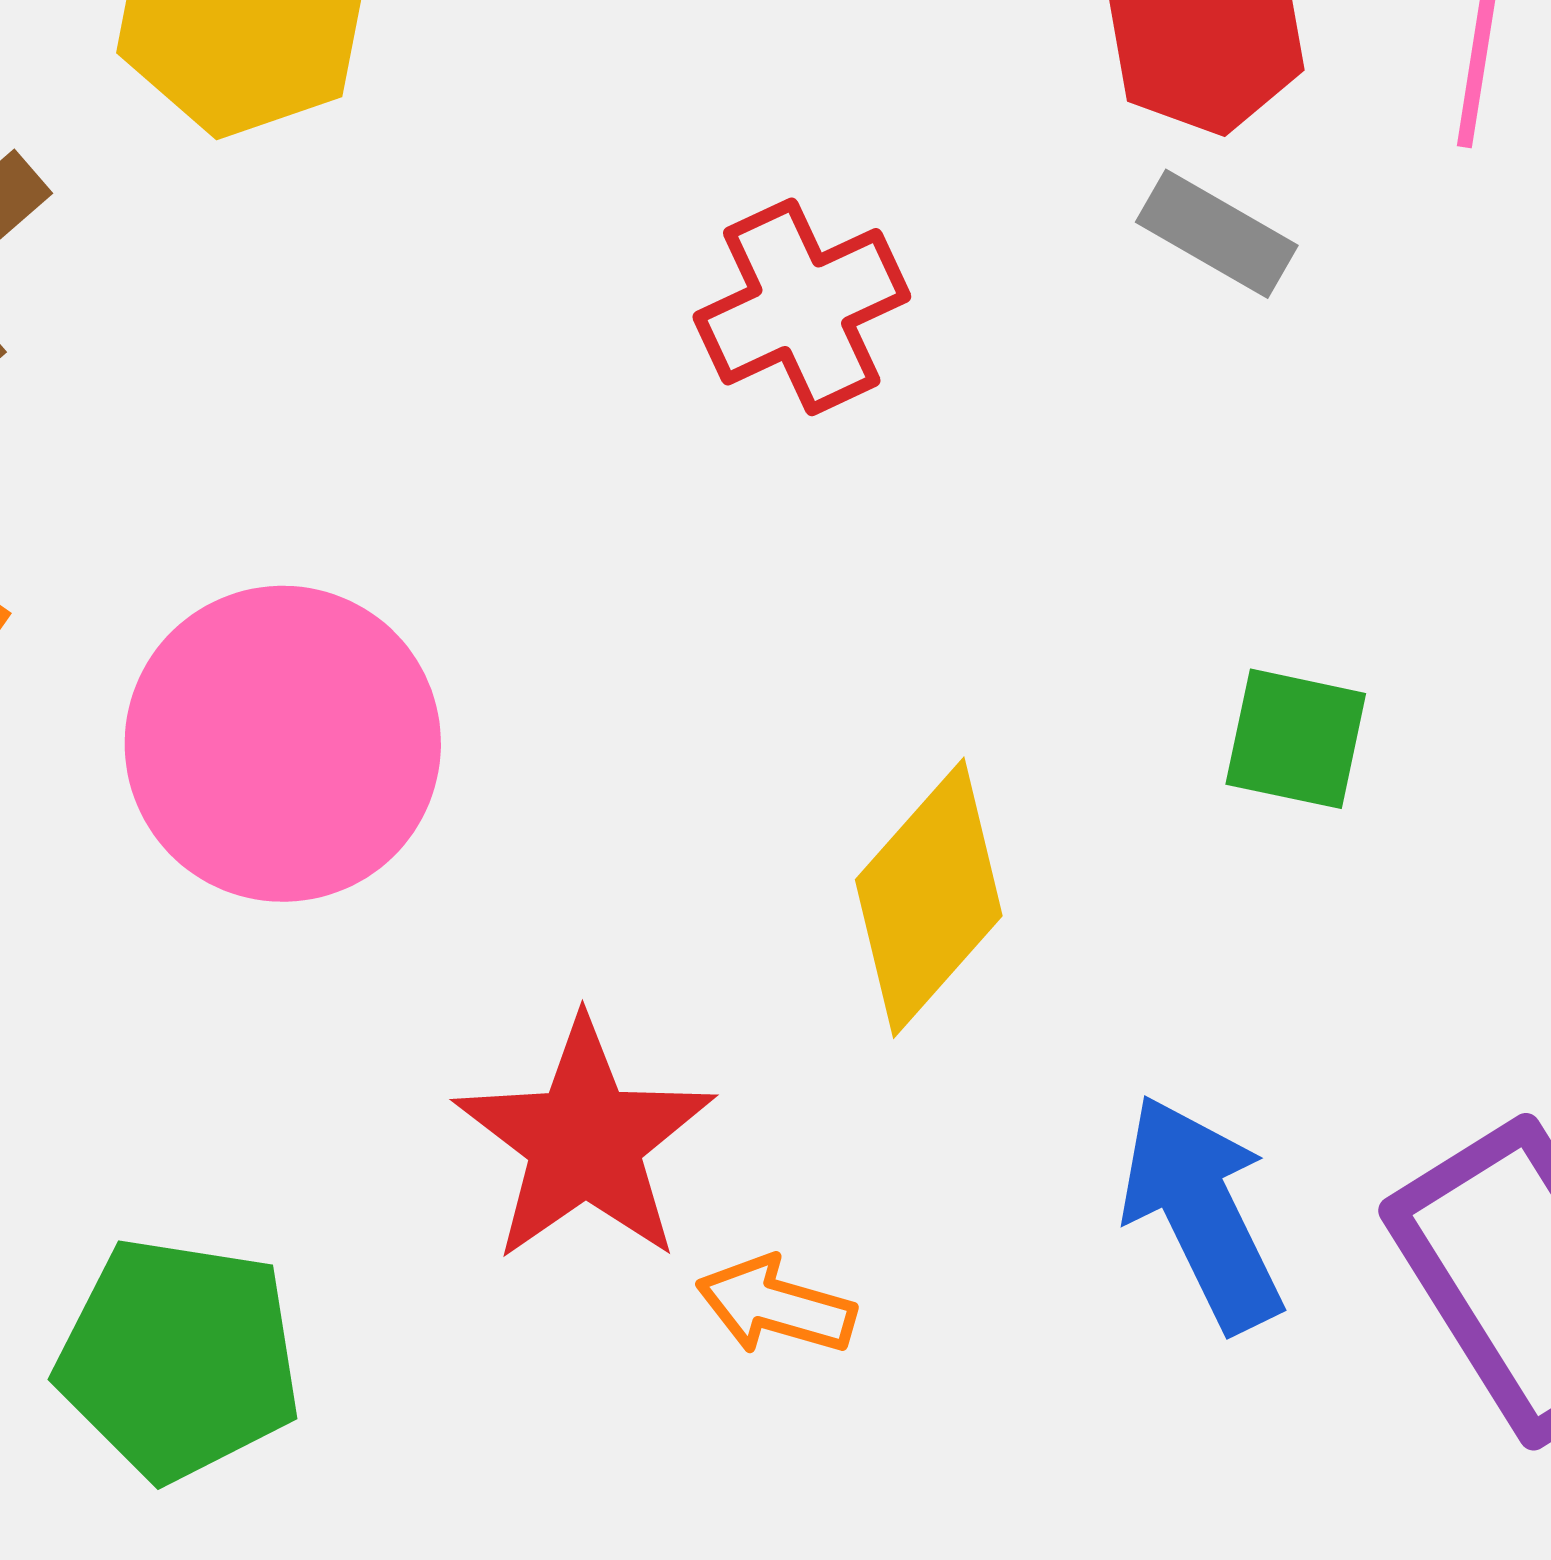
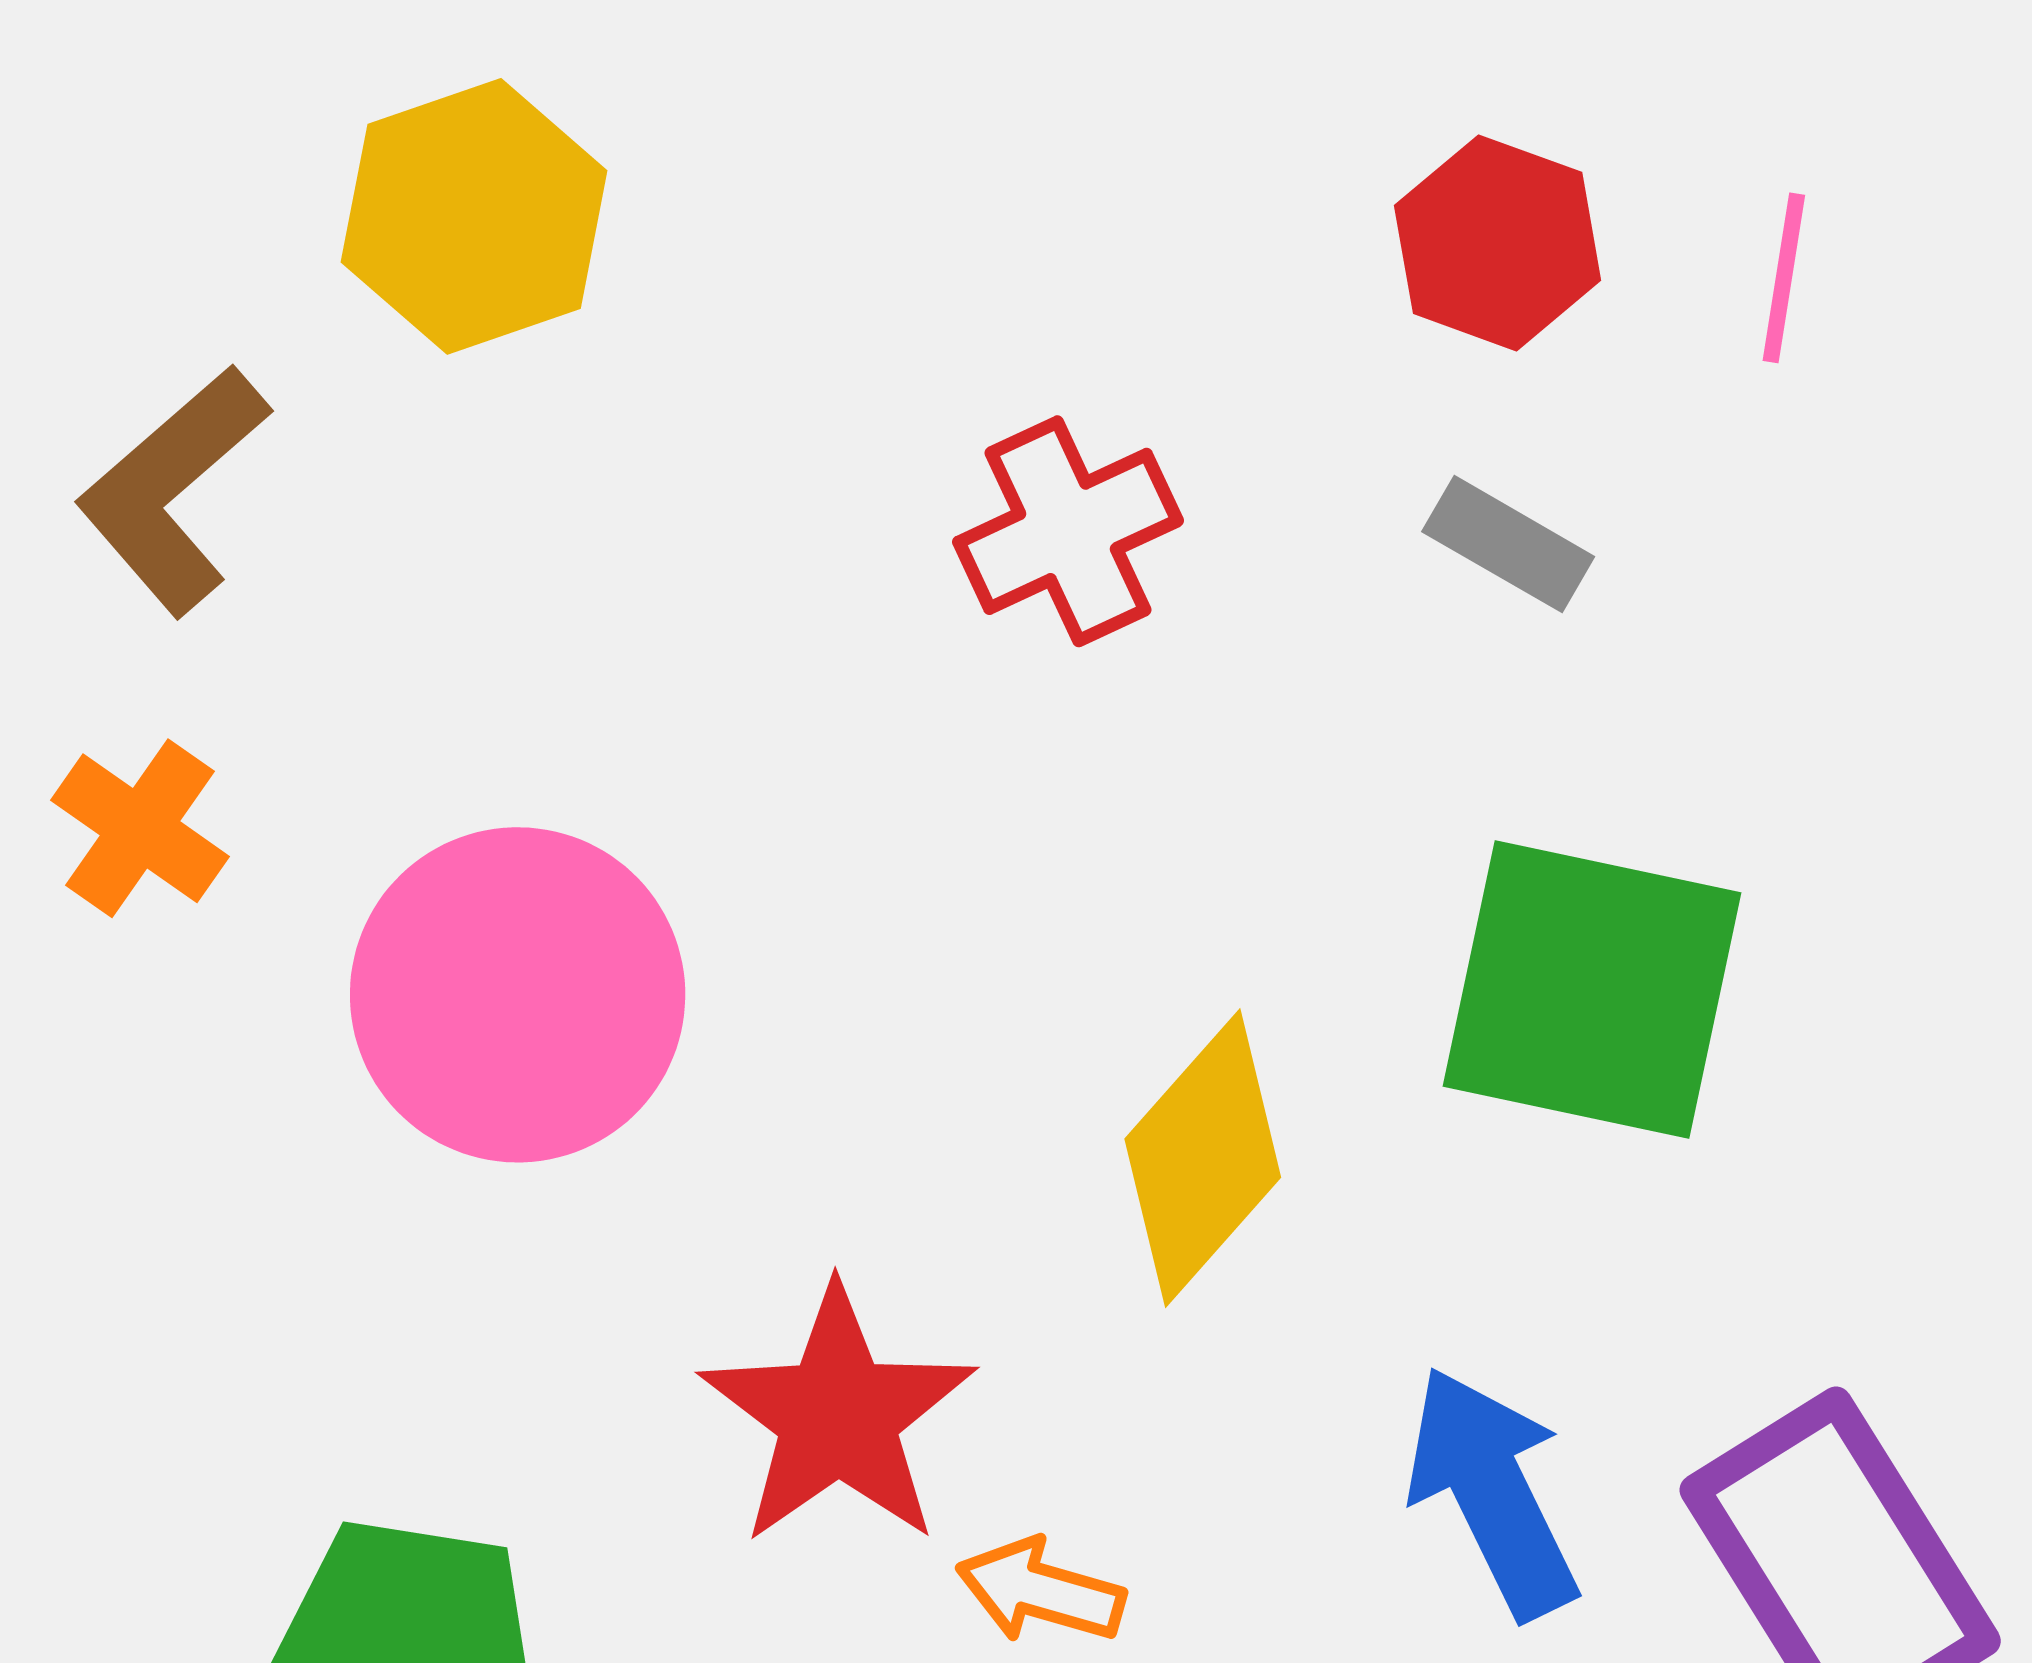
gray rectangle: (1217, 234) -> (1508, 544), moved
green square: (1296, 739) -> (1592, 990), size x2.0

